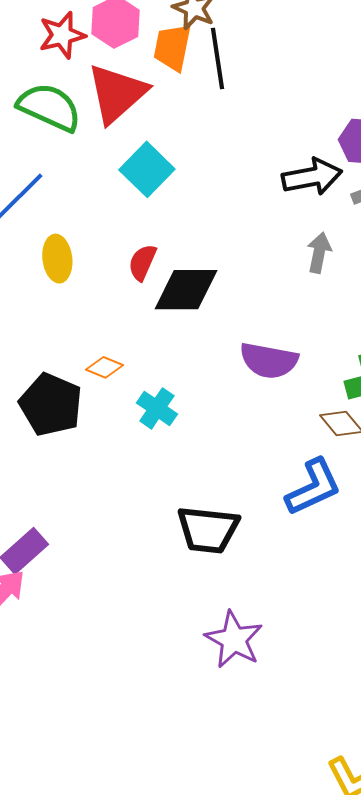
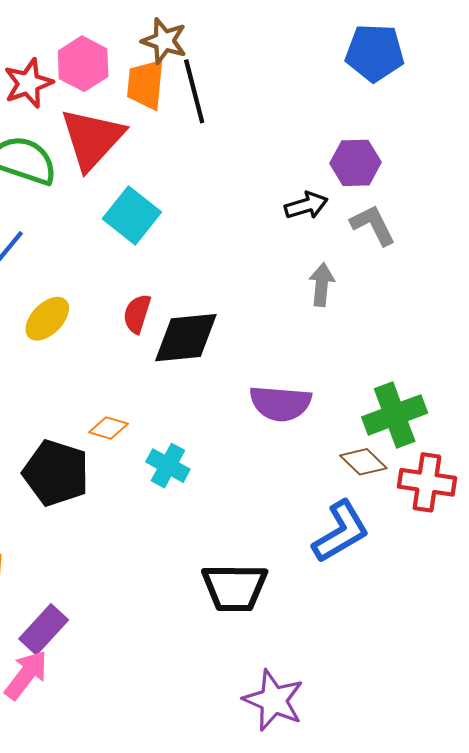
black arrow: (312, 177) -> (306, 205), size x0.7
yellow ellipse: (57, 259) -> (47, 319), turned 57

